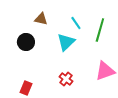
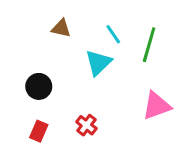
black circle: (26, 42) -> (39, 86), moved
red cross: (66, 79) -> (86, 125), moved

